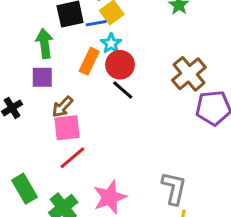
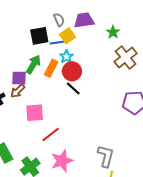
green arrow: (44, 43) -> (33, 64), moved, turned 36
brown cross: (189, 74) -> (126, 58), moved
brown arrow: (62, 107) -> (18, 91), moved
red line: (72, 158) -> (51, 134), moved

